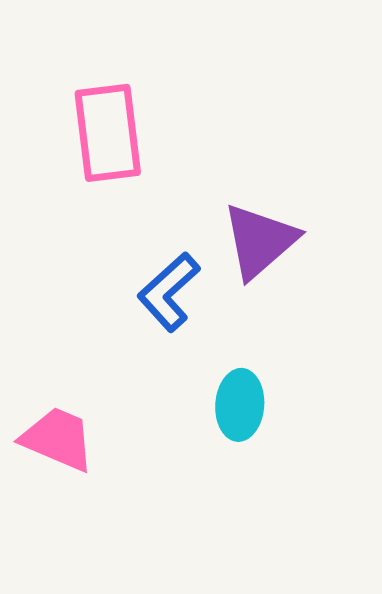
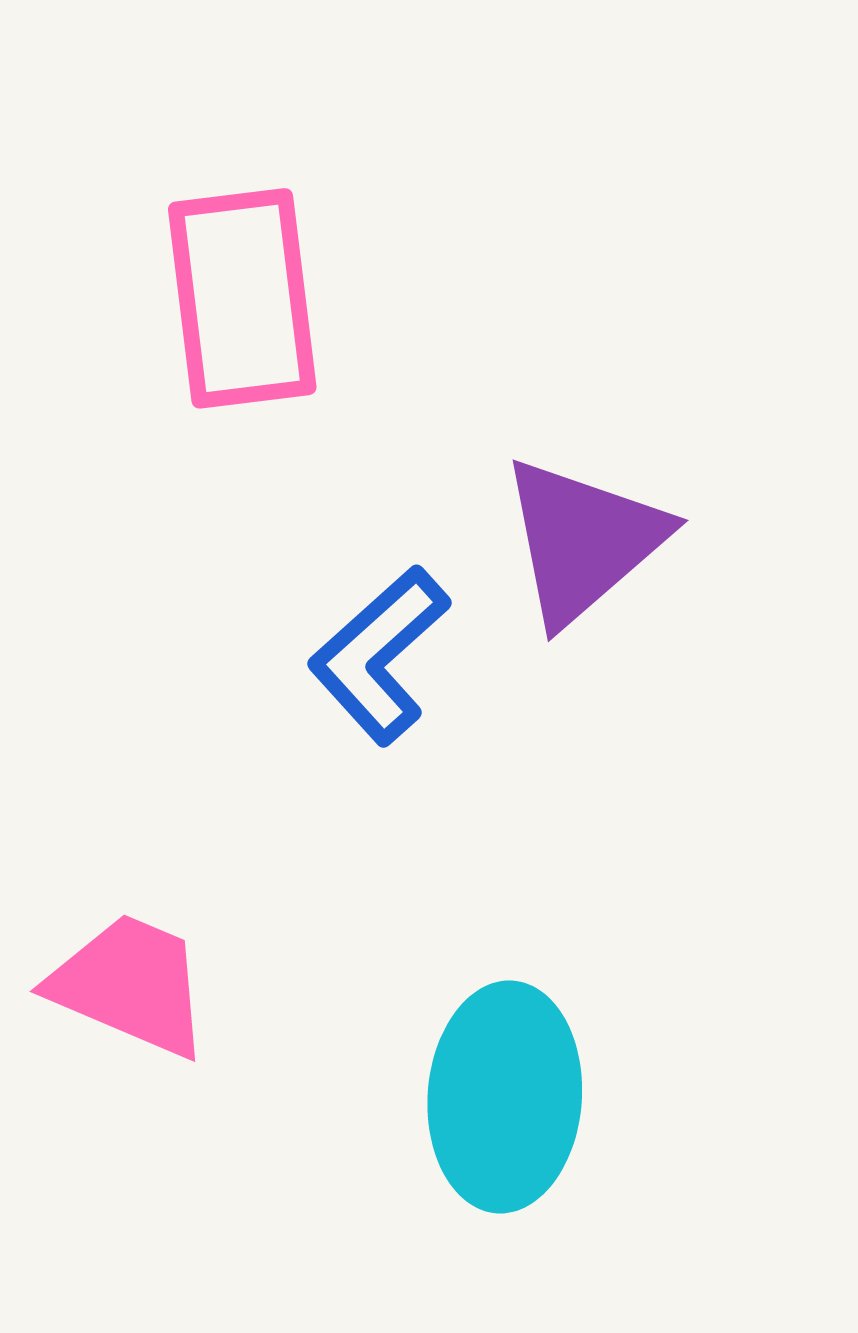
cyan ellipse: (240, 405) -> (505, 1097), moved, size x1.4

